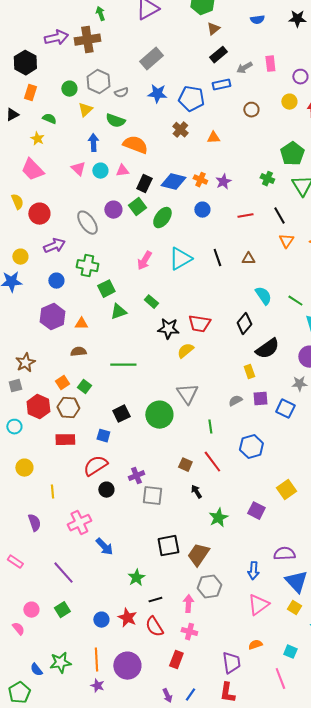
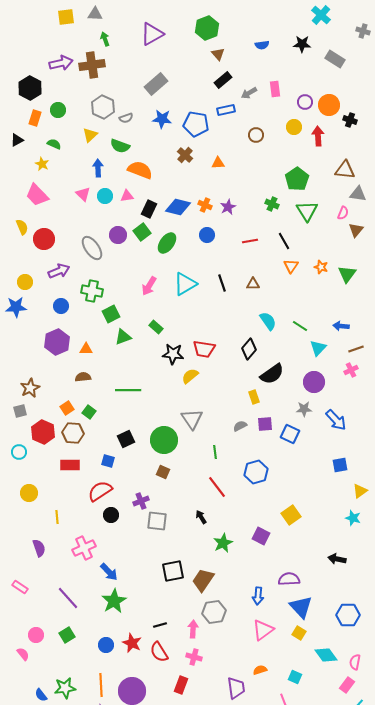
brown triangle: (213, 29) -> (218, 54), turned -32
green circle: (69, 89) -> (58, 110), moved
brown square: (185, 465) -> (163, 472), moved
green star: (136, 578) -> (114, 601), moved, size x1.4

